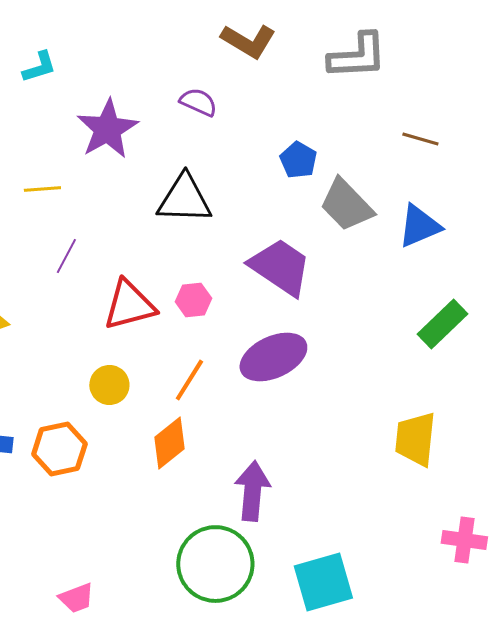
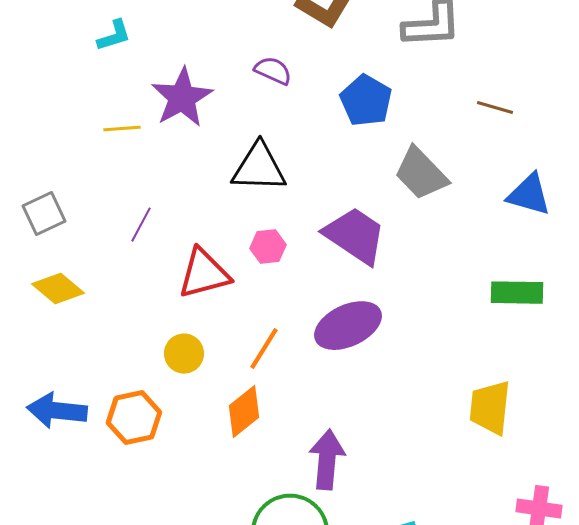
blue pentagon: (298, 160) -> (366, 101), moved, size x1.4
yellow line: (42, 189) -> (122, 129), moved
blue triangle: (419, 226) -> (529, 195), moved, turned 39
pink hexagon: (193, 300) -> (268, 247), moved
green rectangle: (442, 324) -> (517, 293), turned 45

